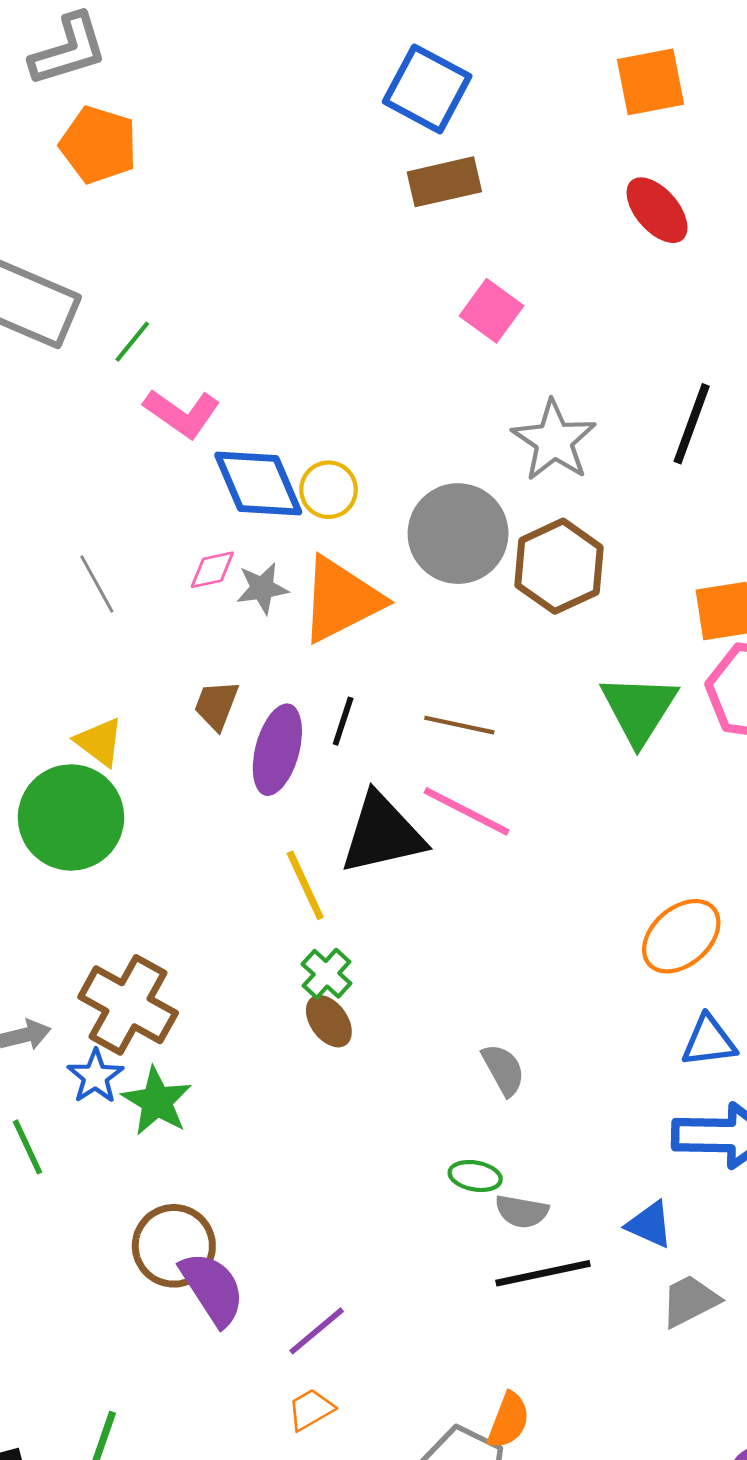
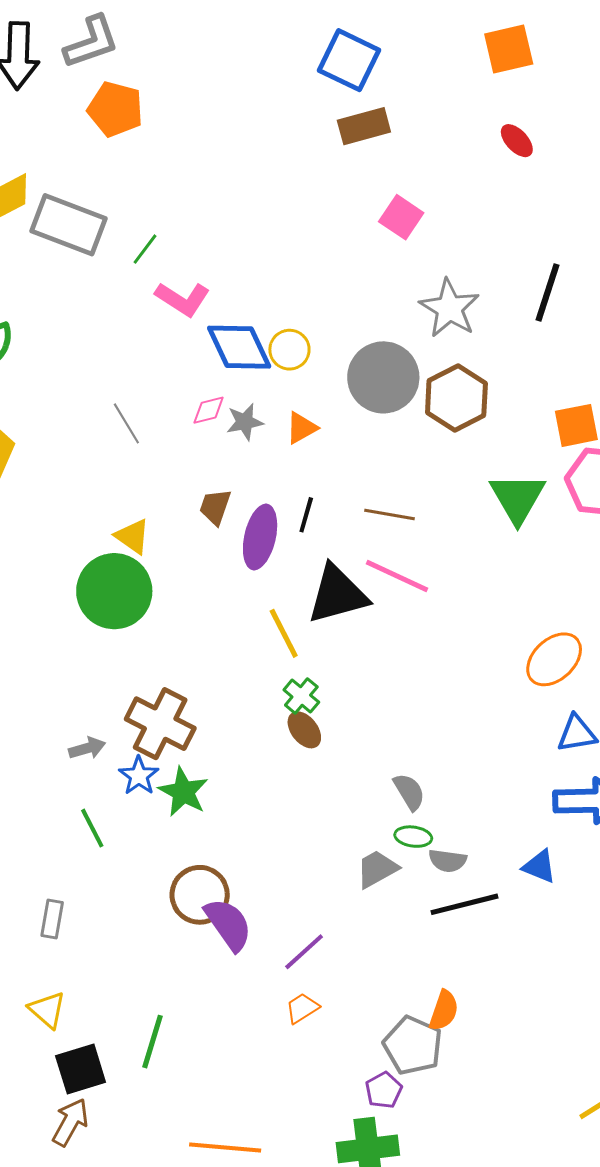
red ellipse: (657, 210) -> (517, 141), size x0.7
orange triangle: (341, 600) -> (301, 428), size x0.5
gray semicircle: (503, 1070) -> (409, 792), moved
gray trapezoid: (690, 1301) -> (377, 869), moved

